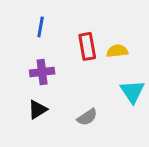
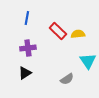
red rectangle: (87, 46) -> (58, 31), turned -36
gray semicircle: (87, 117) -> (67, 79), moved

